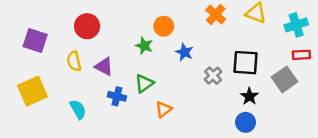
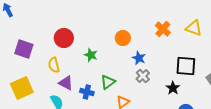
green star: (144, 46) -> (91, 55), moved
purple triangle: (104, 66) -> (66, 83), moved
gray cross: (213, 76) -> (143, 76), moved
black star: (249, 96) -> (173, 88), moved

